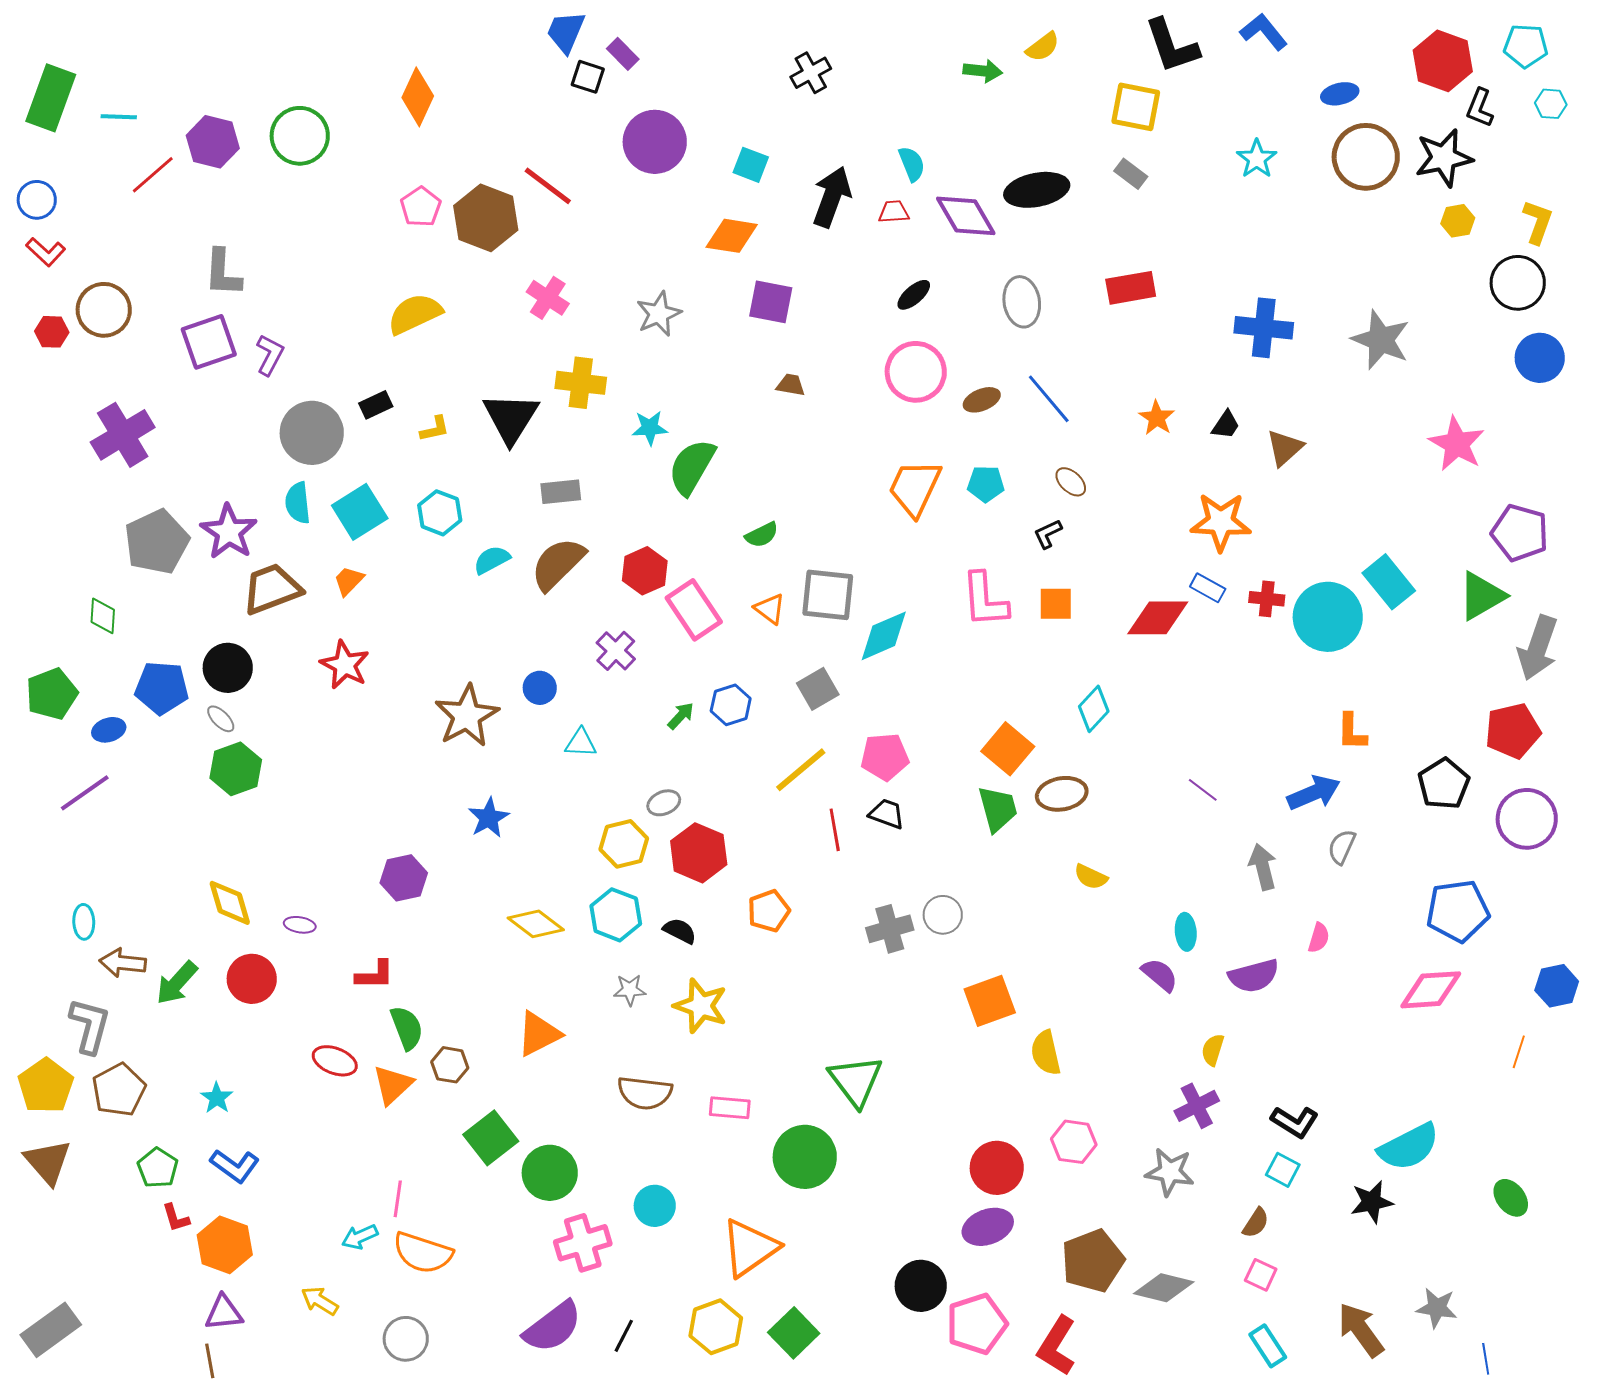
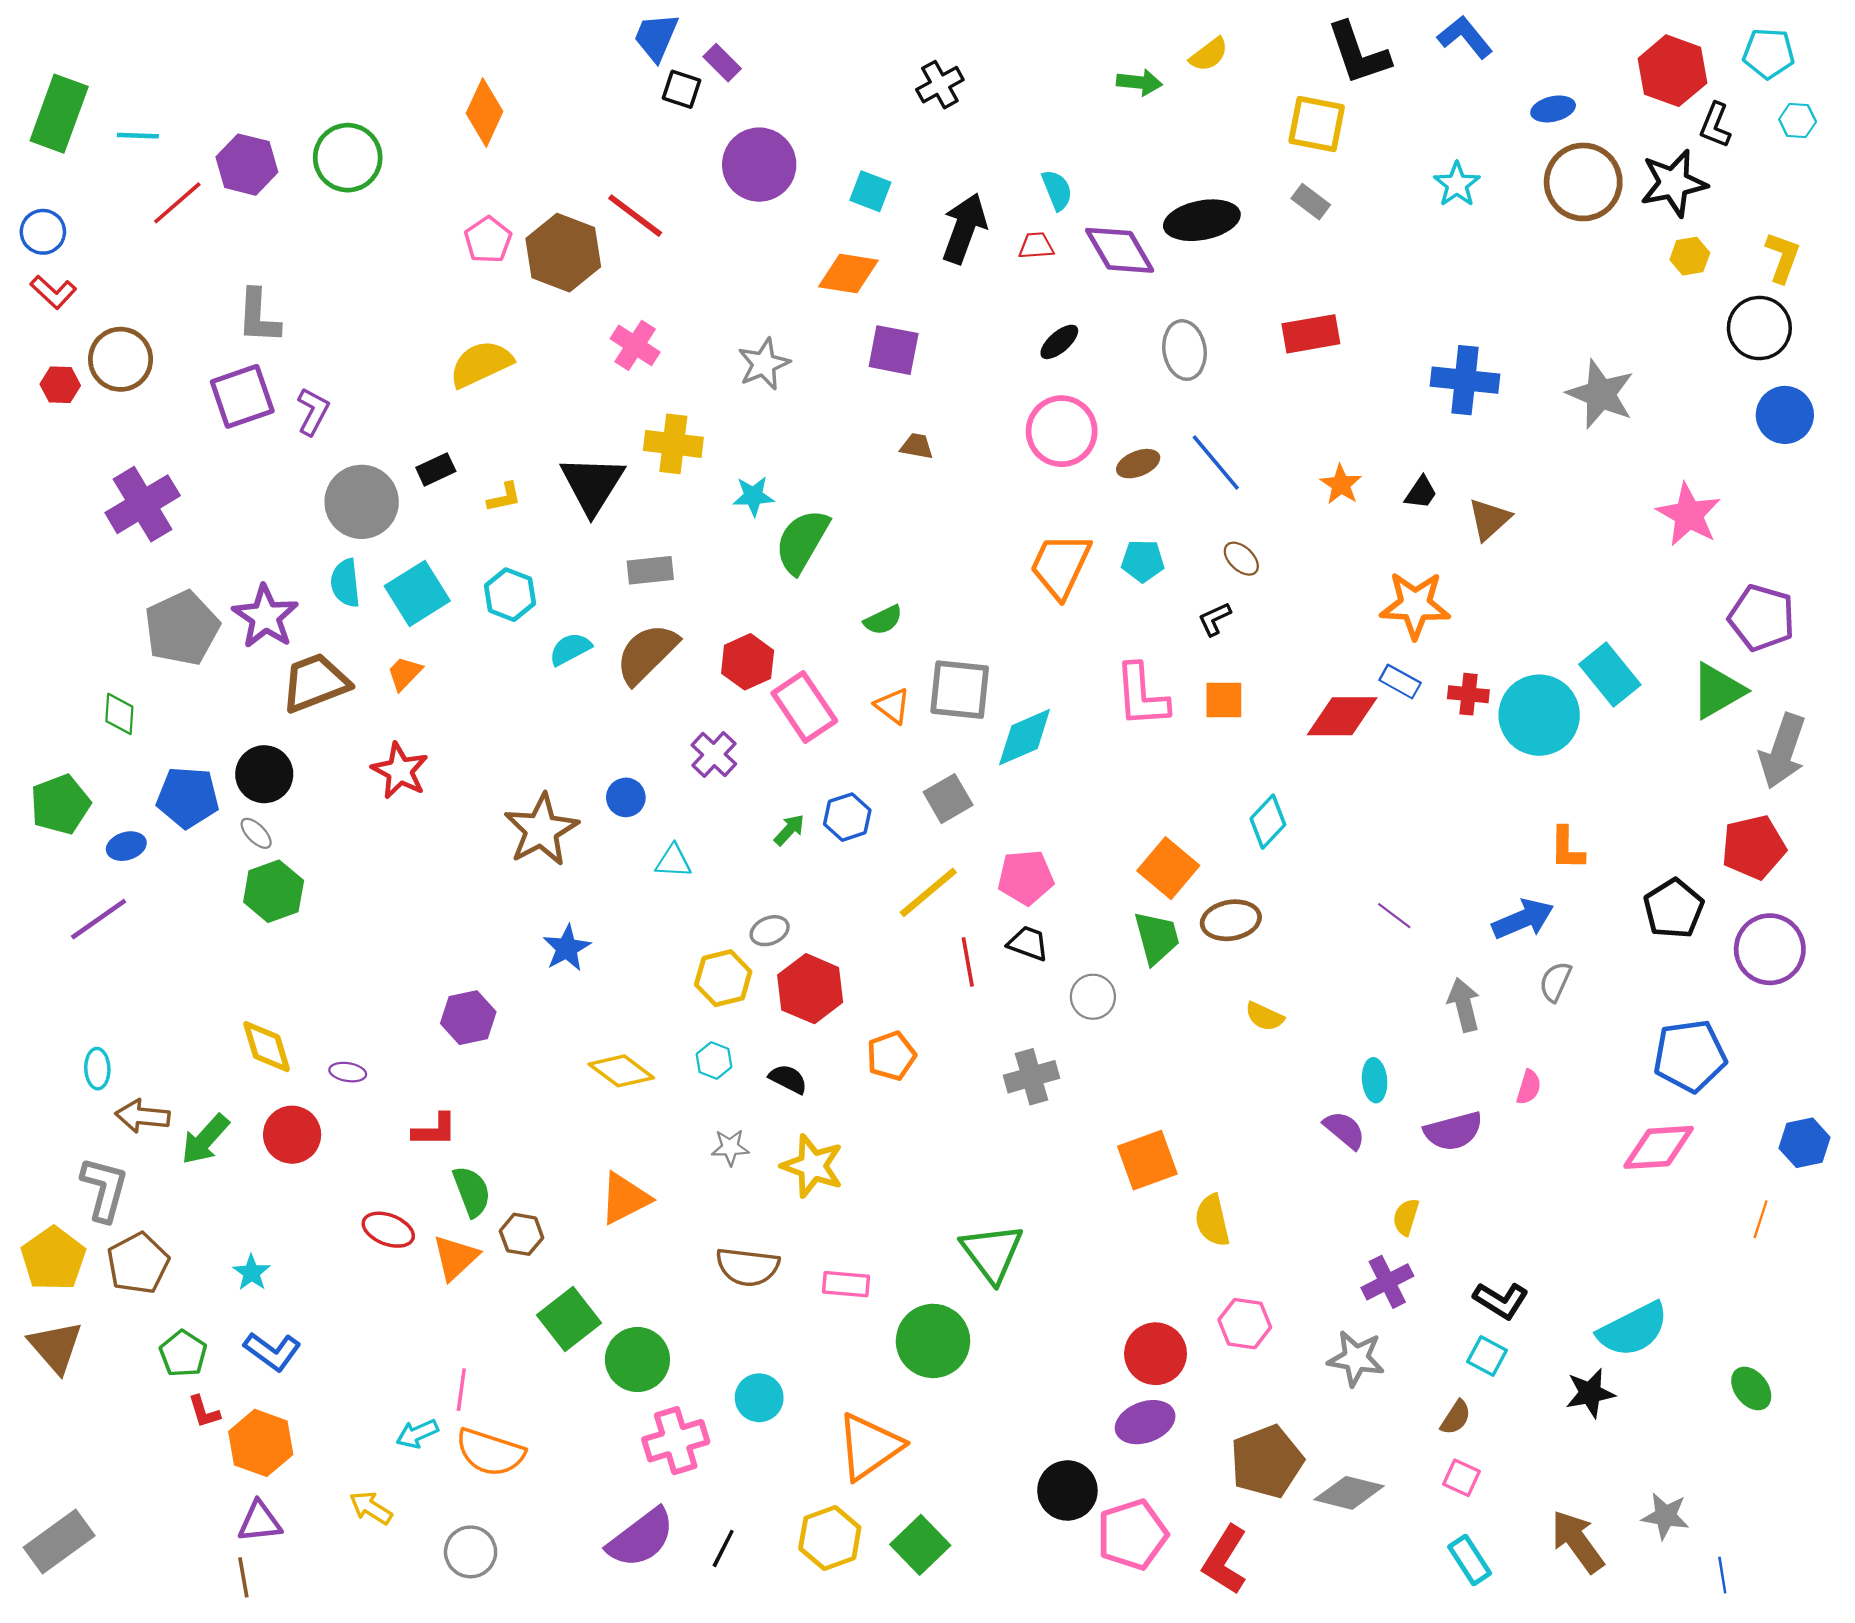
cyan hexagon: (616, 915) -> (714, 1060), size x0.6
gray circle: (943, 915) -> (1093, 997), moved

